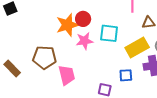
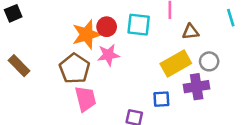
cyan square: (109, 33) -> (139, 25), moved
brown pentagon: (44, 57) -> (75, 69), moved, turned 30
brown rectangle: (12, 69) -> (19, 66), moved

